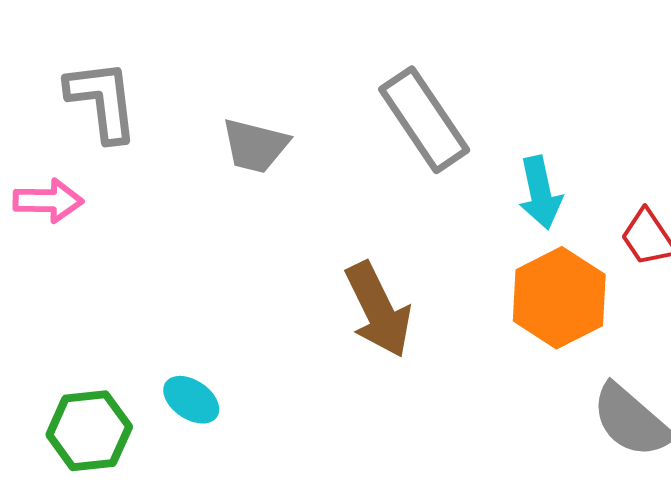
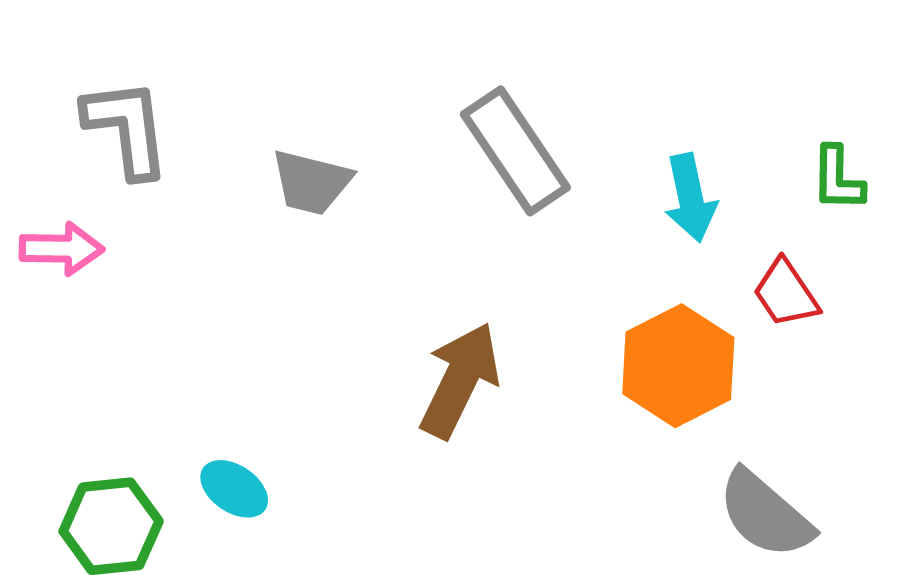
cyan arrow: (540, 193) -> (690, 198), moved
brown arrow: (378, 310) -> (460, 380), turned -128

